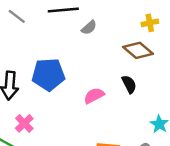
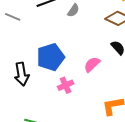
pink cross: (24, 123) -> (66, 85), moved, turned 35

